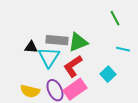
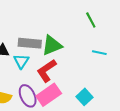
cyan triangle: (49, 57) -> (21, 61), size x0.7
cyan square: (108, 74) -> (85, 97), moved

